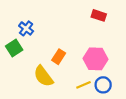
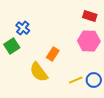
pink hexagon: (96, 59) -> (89, 41), moved

